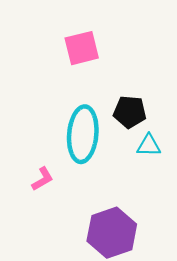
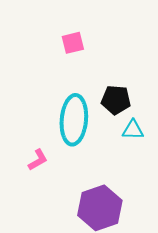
pink square: (82, 48) -> (73, 43), size x0.7

